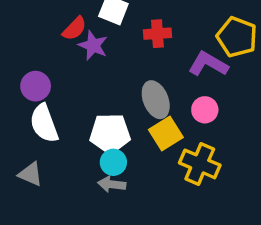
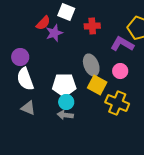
purple star: (93, 45) -> (54, 33), turned 30
yellow square: (166, 134) -> (97, 85), turned -30
gray triangle: (30, 174) -> (28, 108), moved

